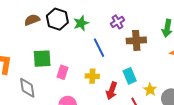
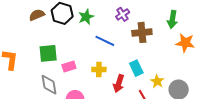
blue line: (99, 48) -> (105, 41), turned -36
pink rectangle: (63, 72) -> (69, 67), turned 56
gray diamond: (27, 88) -> (49, 85), moved

